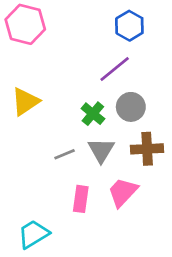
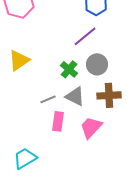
gray triangle: (101, 150) -> (75, 96), turned -35
pink rectangle: (81, 199) -> (58, 121), moved

